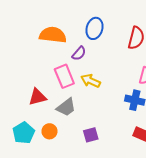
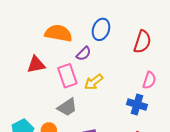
yellow arrow: (91, 81) -> (94, 82), turned -66
red triangle: (37, 97) -> (36, 64), moved

